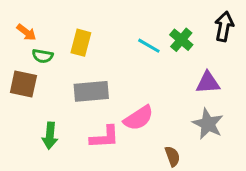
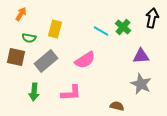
orange arrow: (26, 32) -> (21, 14), moved, turned -96
gray rectangle: (91, 91) -> (46, 61), moved, turned -35
pink semicircle: (138, 118) -> (85, 60), moved
brown semicircle: (172, 156) -> (117, 106), turned -56

